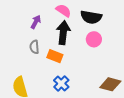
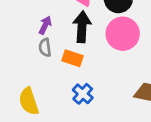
purple arrow: (36, 22) -> (45, 25), moved
pink circle: (94, 39) -> (123, 34), size x1.6

